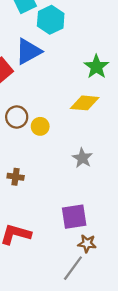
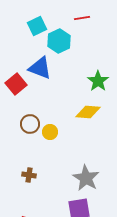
blue triangle: (28, 51) -> (40, 68), turned 50
gray star: (82, 158) -> (86, 178), moved, size x1.5

